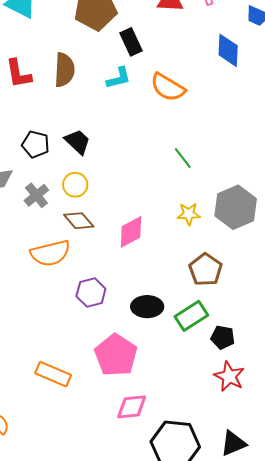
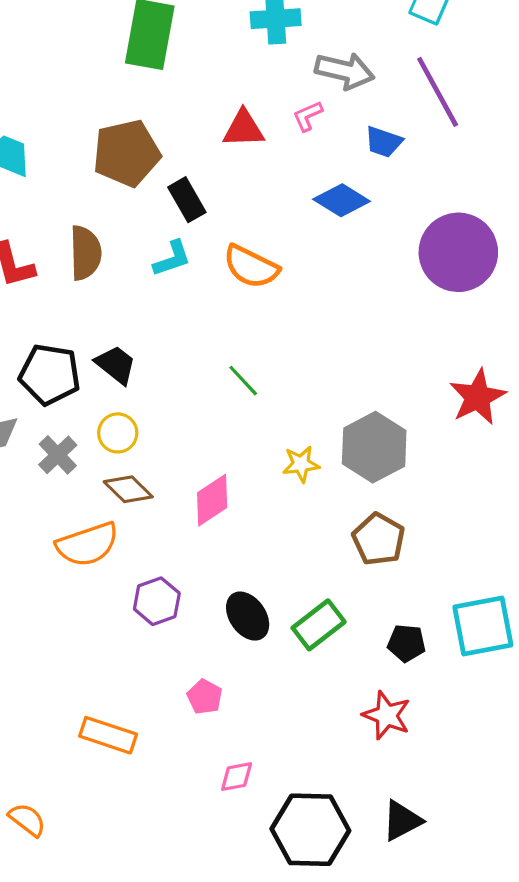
blue diamond: (228, 50) -> (342, 200), turned -56
black pentagon: (36, 144) -> (50, 374), size x1.4
green line: (183, 158) -> (243, 381), moved
brown pentagon: (206, 270) -> (379, 539), moved
black ellipse: (147, 307) -> (248, 616), turned 60
black pentagon: (223, 337) -> (407, 643), moved
pink pentagon: (116, 355) -> (205, 697), size x0.5
pink diamond: (132, 407) -> (237, 777), size x0.7

